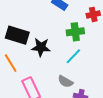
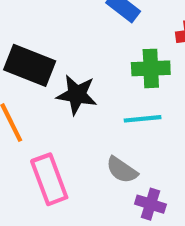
cyan line: (73, 56) -> (143, 119), turned 36

